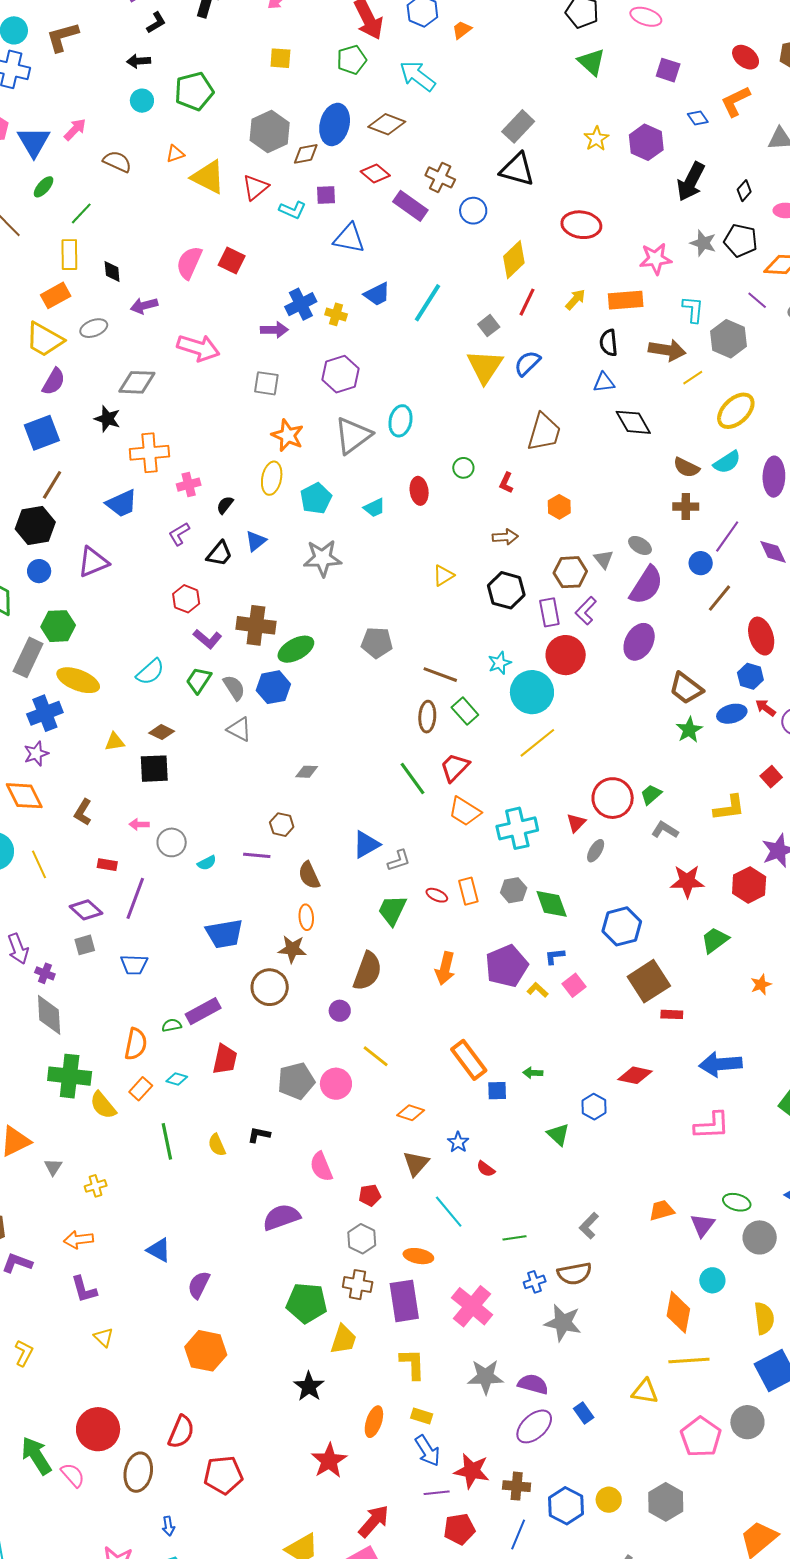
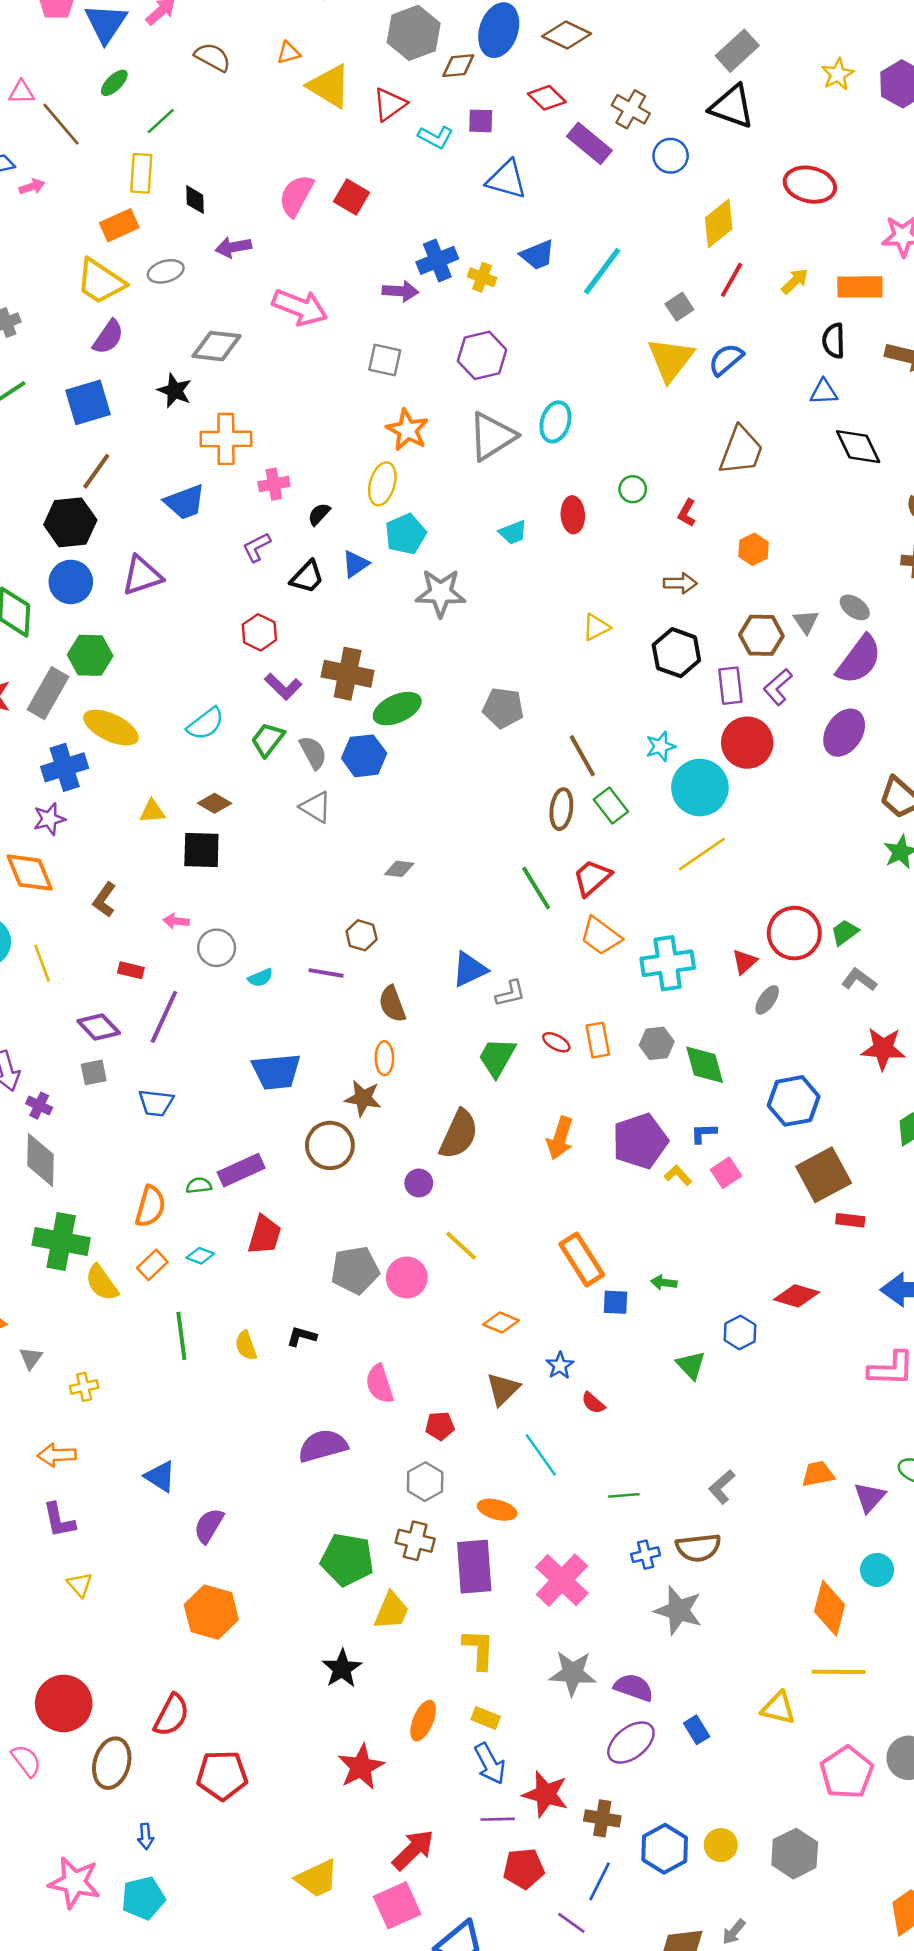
cyan pentagon: (316, 498) -> (406, 534), moved
blue circle: (39, 571) -> (71, 582), size x1.4
brown line: (440, 675) -> (582, 756), turned 36

